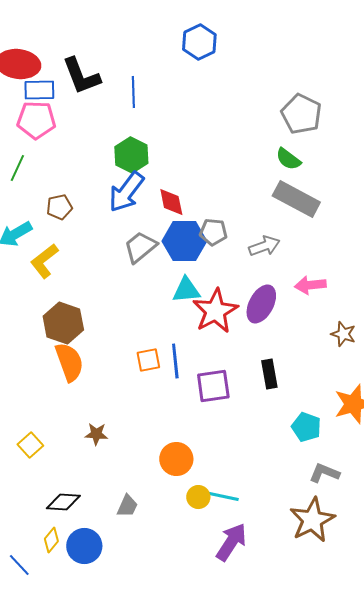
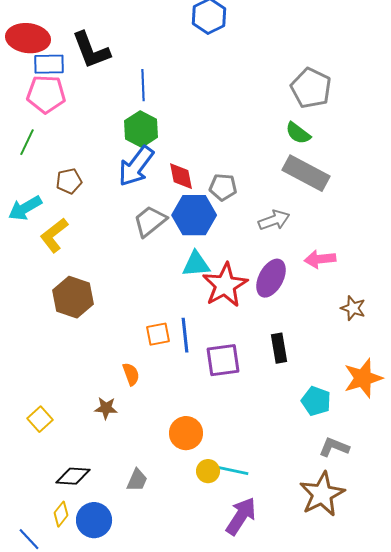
blue line: (133, 92) -> (143, 85), moved
gray pentagon: (213, 232) -> (223, 187), moved
orange semicircle: (69, 362) -> (131, 374), moved, size x0.6

